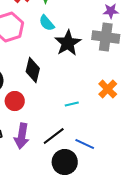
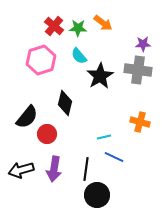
orange cross: (108, 89) -> (140, 122), turned -30
black line: (54, 136) -> (86, 169), turned -45
blue line: (85, 144) -> (114, 157), moved

